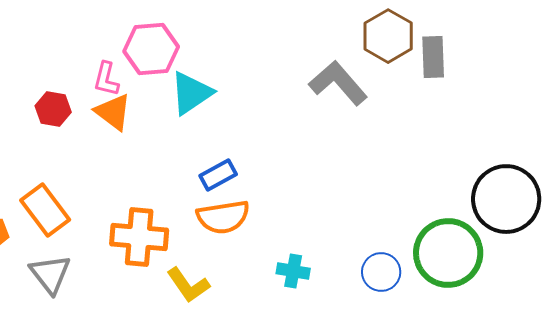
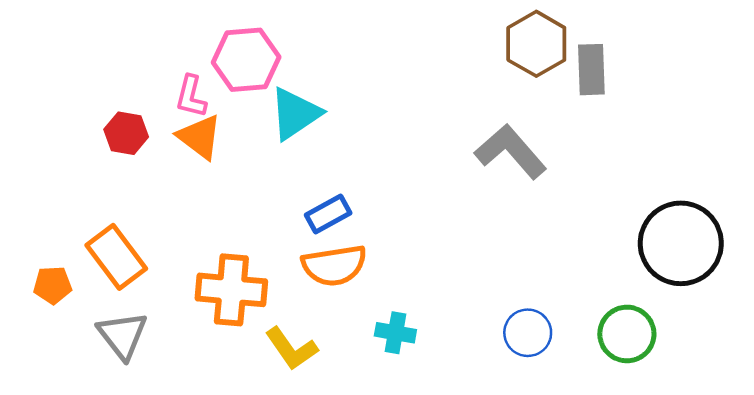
gray L-shape: (338, 83) -> (511, 152), moved
green circle: (448, 253) -> (627, 334), moved, size x0.7
cyan cross: (293, 271) -> (395, 333), moved

